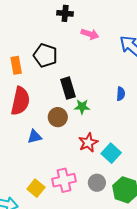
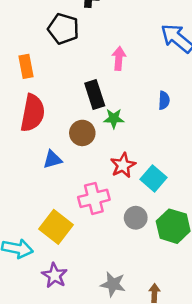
pink arrow: (90, 34) -> (119, 58), moved, turned -102
black pentagon: (45, 55) -> (63, 29), moved
pink cross: (64, 180) -> (94, 198), moved
yellow square: (36, 188) -> (56, 227), size x1.4

